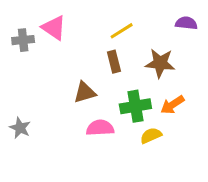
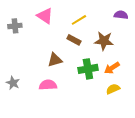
pink triangle: (54, 28) -> (45, 16), moved
brown rectangle: (114, 62) -> (74, 40), turned -48
pink semicircle: (100, 128) -> (48, 85), moved
yellow semicircle: (151, 135) -> (113, 89), moved

